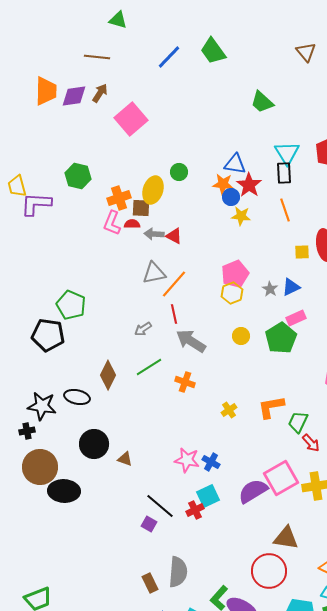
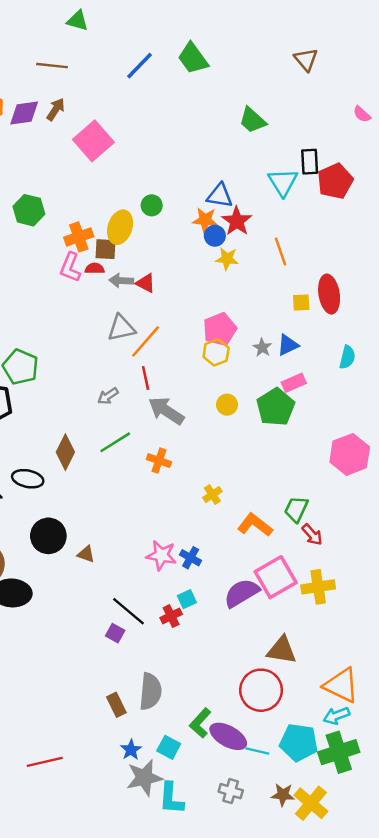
black rectangle: (284, 173) -> (310, 162), moved
orange L-shape: (271, 407) -> (255, 525), moved, turned 48
cyan square: (208, 496) -> (187, 599), size x0.7

